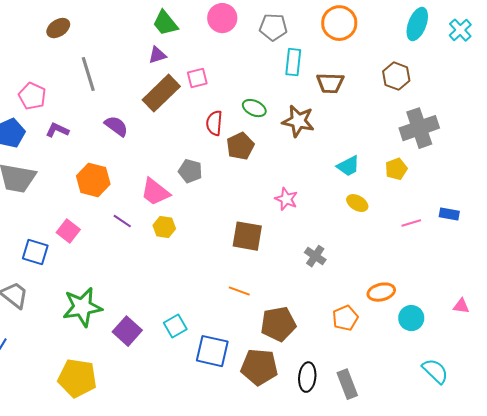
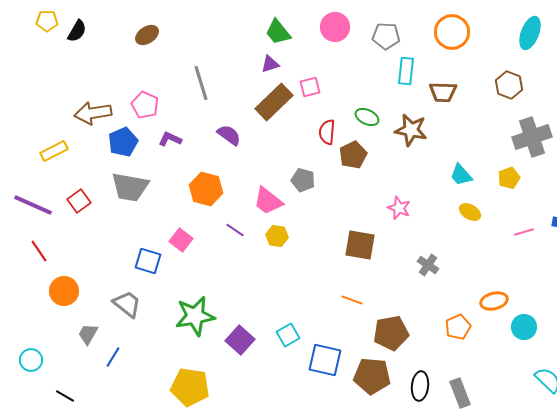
brown ellipse: (58, 28) -> (147, 35), moved
cyan trapezoid: (348, 166) -> (461, 175), turned 75

